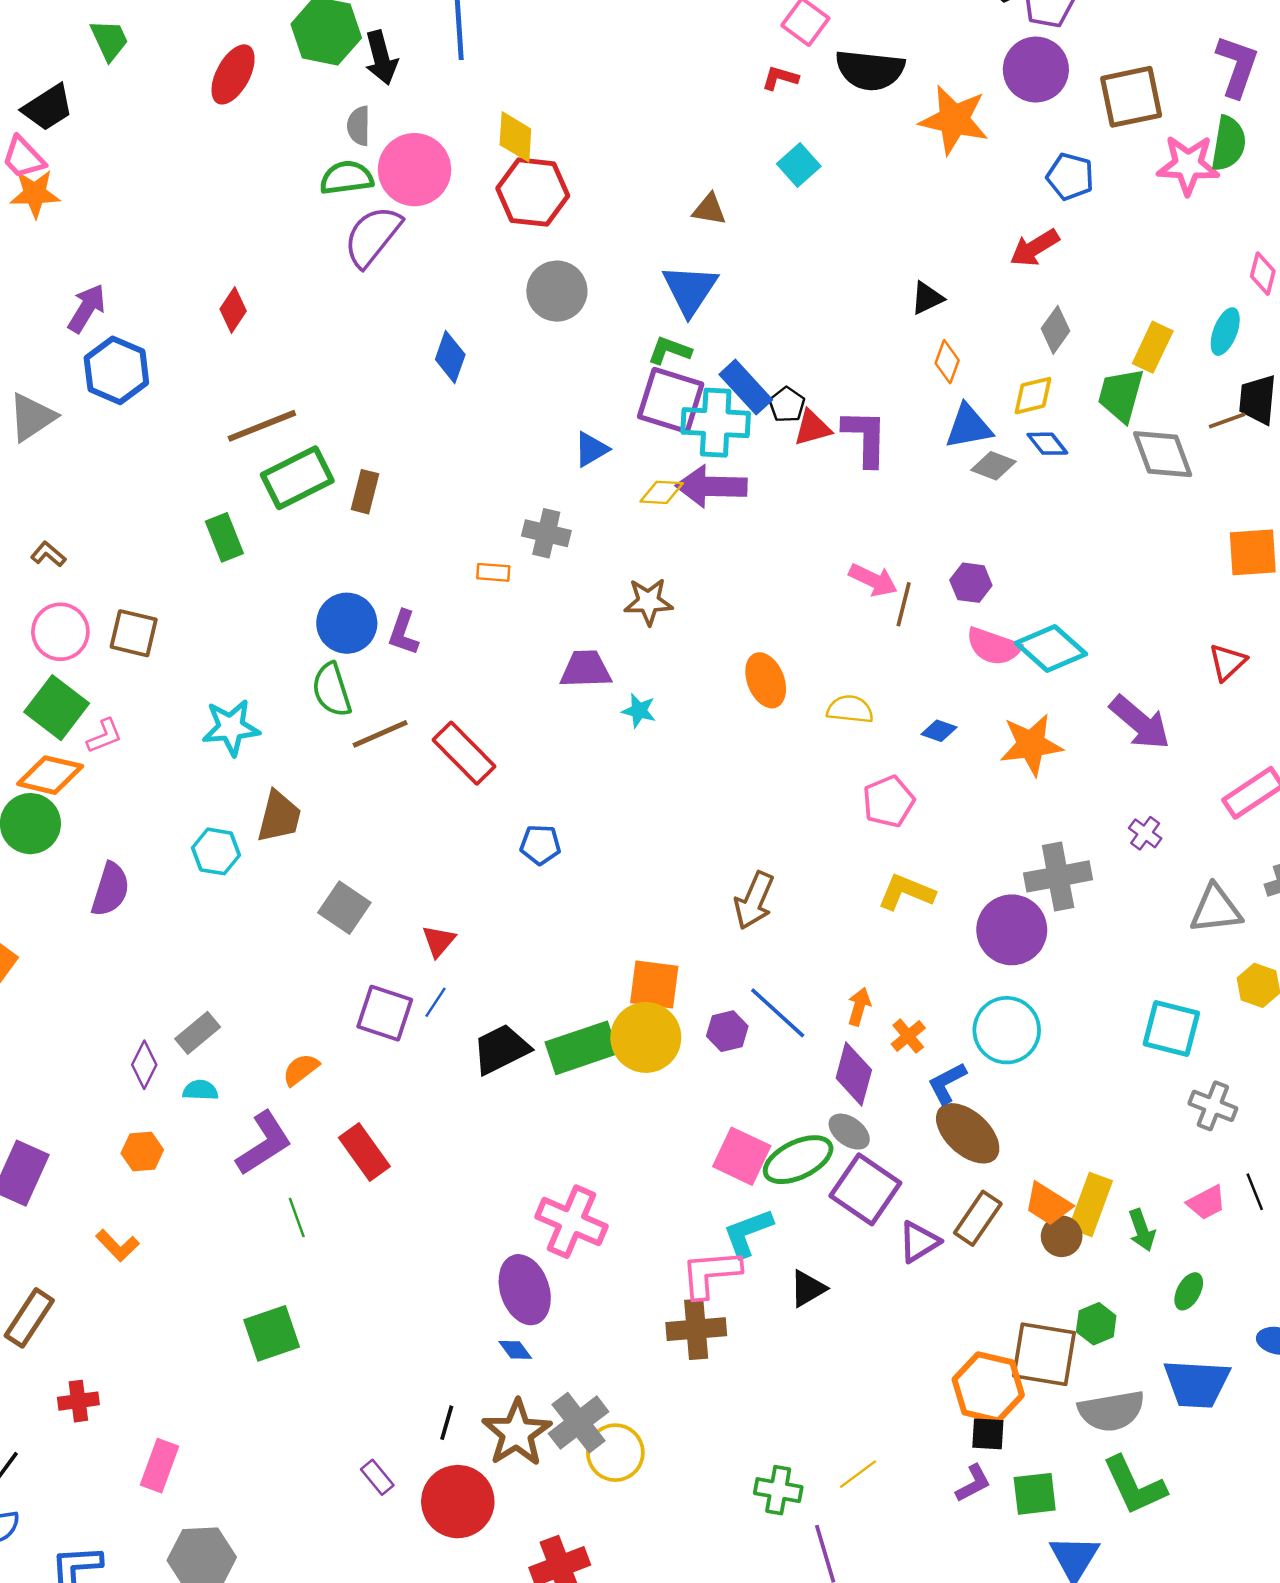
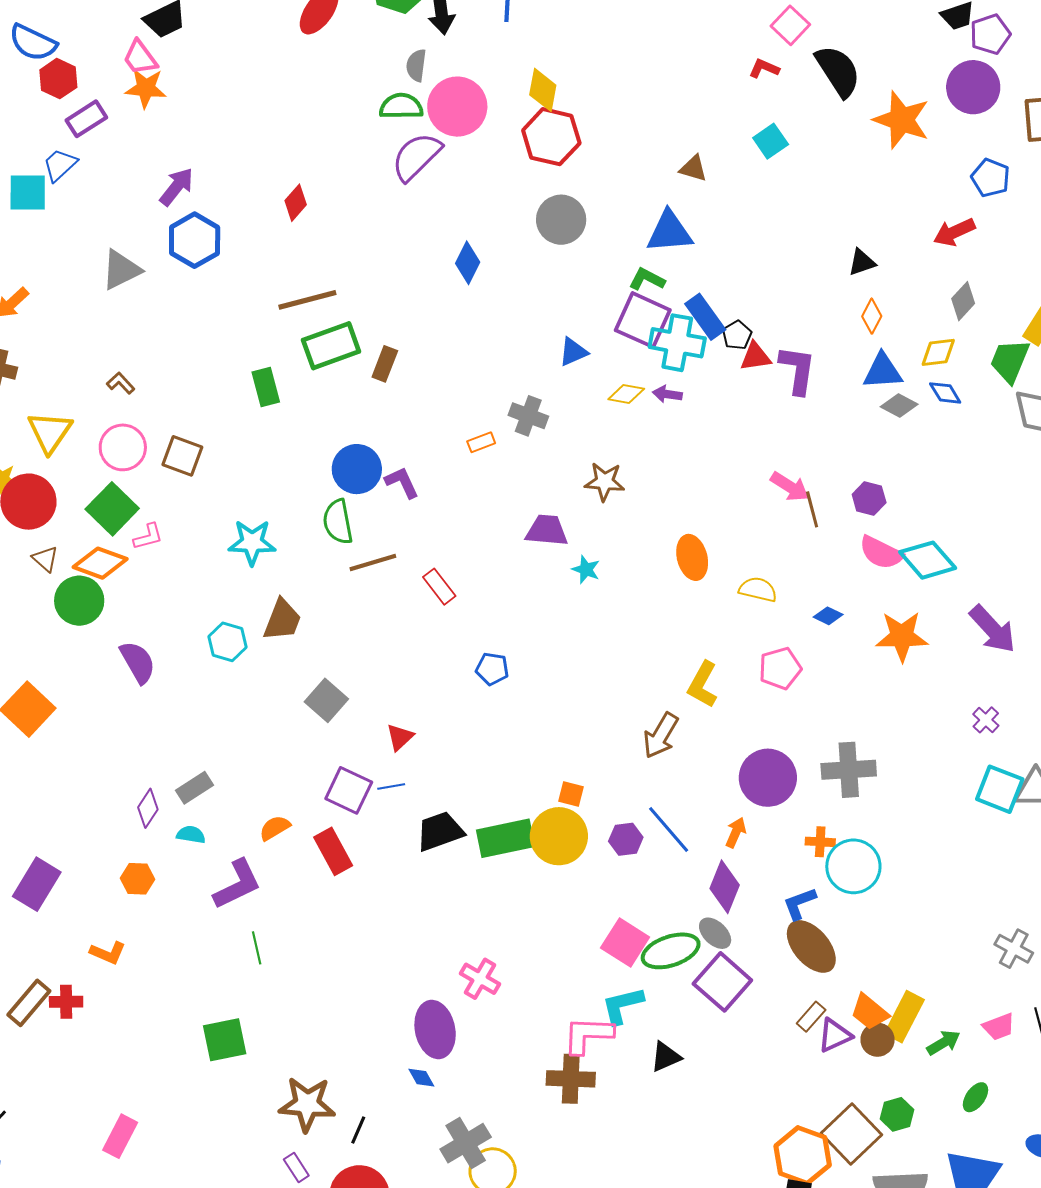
black semicircle: (870, 70) -> (838, 71), turned -136
blue triangle: (690, 290) -> (670, 232), turned 45
purple arrow: (711, 486) -> (667, 394), size x0.5
orange rectangle: (493, 572) -> (481, 442), turned -32
brown line: (904, 604) -> (812, 509), turned -36
purple L-shape: (403, 633) -> (402, 482), turned 129
red rectangle: (464, 753) -> (439, 587), size x0.7
gray cross: (1058, 876) -> (849, 770), moved
purple semicircle: (110, 889) -> (138, 662), turned -54
yellow L-shape: (906, 892) -> (703, 685), moved, turned -90
purple circle: (1012, 930) -> (768, 778), moved
orange square: (654, 985) -> (571, 794), size x0.6
blue line: (435, 1002) -> (391, 787), turned 40
cyan square: (1171, 1029) -> (1000, 789), moved
orange cross: (908, 1036) -> (820, 842), moved, turned 36
red rectangle: (364, 1152) -> (333, 851), moved
brown rectangle: (978, 1218) -> (811, 1017), size x0.7
pink cross: (572, 1222) -> (480, 979), size x0.7
green arrow: (1142, 1230) -> (943, 1043), turned -108
purple triangle: (919, 1242) -> (835, 1035), moved
orange L-shape: (117, 1245) -> (108, 953), turned -30
brown square: (1044, 1354) -> (851, 1134), turned 30
red cross: (78, 1401) -> (66, 1002), moved
brown star: (517, 1433) -> (307, 1104), moved, turned 30

